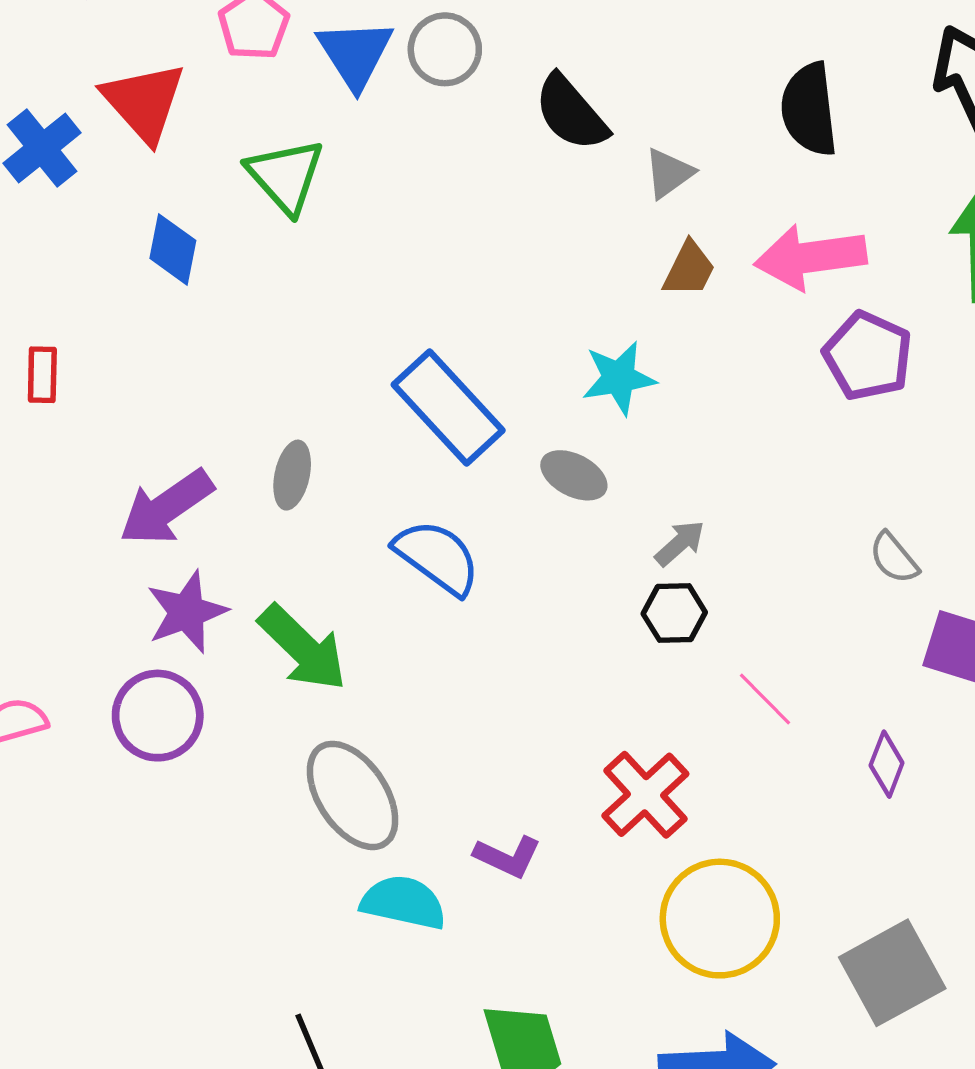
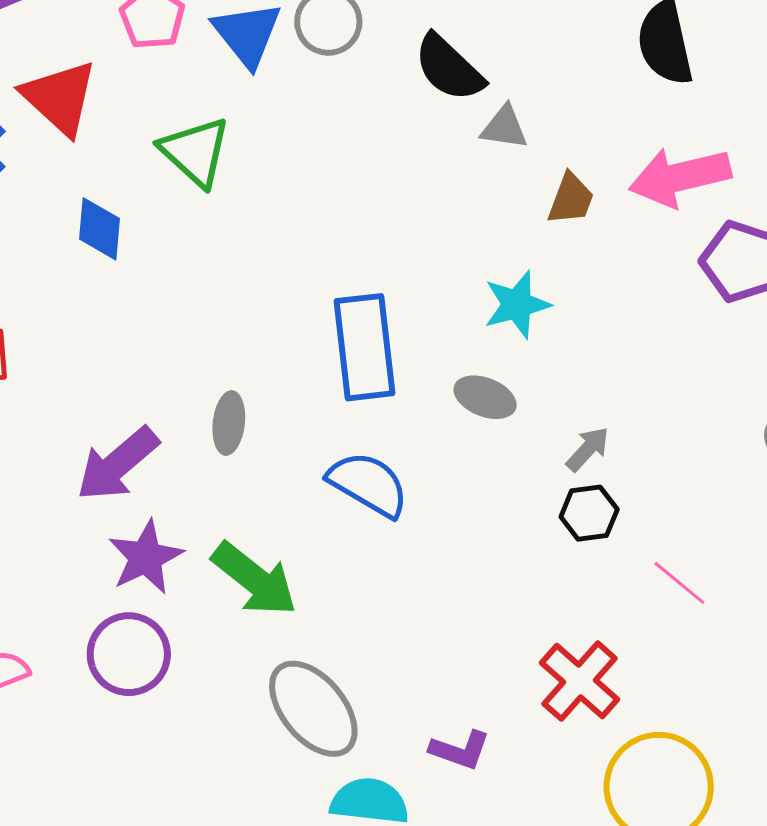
gray triangle: (669, 173) -> (504, 127), moved, turned 50
blue rectangle: (448, 408) -> (364, 347), turned 42

